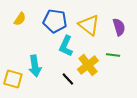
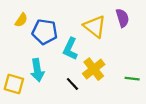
blue pentagon: (55, 21) -> (45, 32), moved
purple semicircle: (119, 27) -> (122, 18), moved
green line: (113, 55) -> (132, 79), moved

